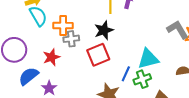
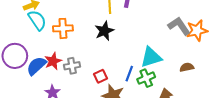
gray cross: (71, 39) -> (72, 66), moved
red square: (98, 55) -> (101, 76), moved, size x0.6
blue semicircle: (29, 76) -> (36, 66), moved

